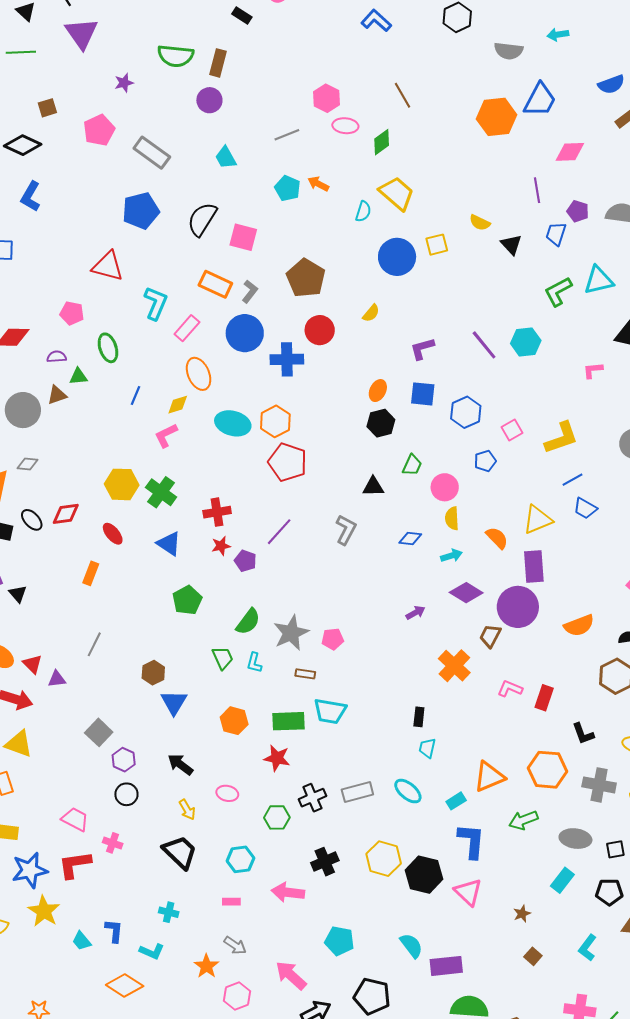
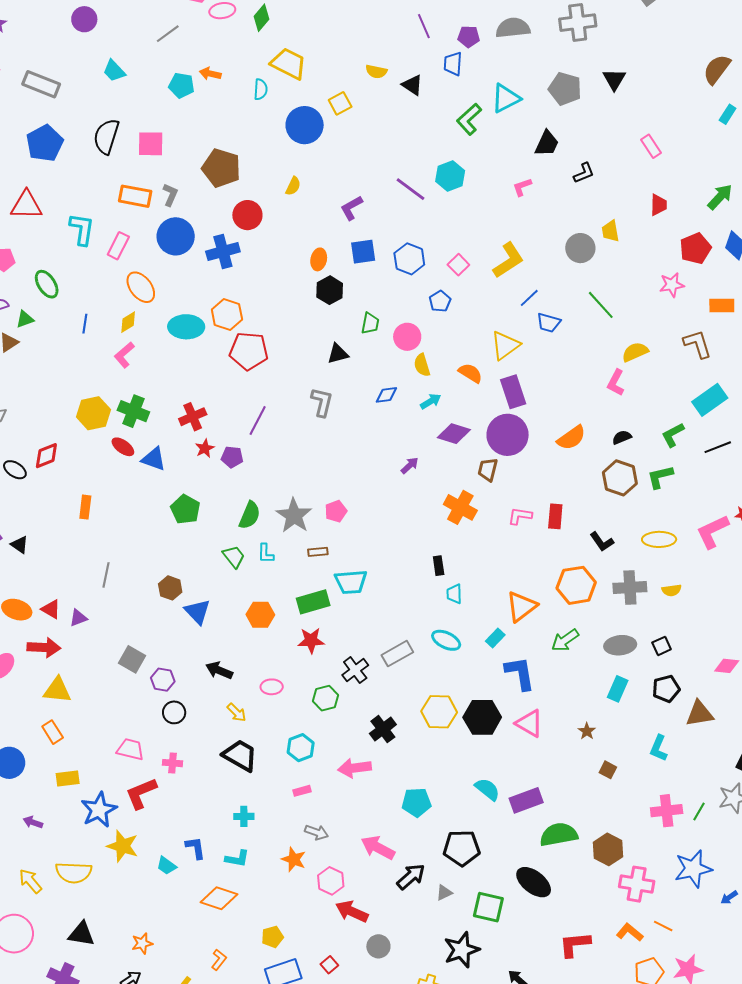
red ellipse: (113, 534) -> (123, 447), moved

